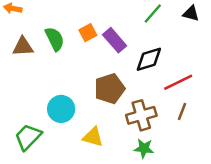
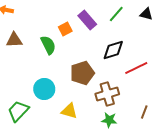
green semicircle: (55, 39) -> (48, 45), moved
purple rectangle: (115, 40) -> (87, 20), moved
brown line: (182, 111) -> (144, 112), moved

